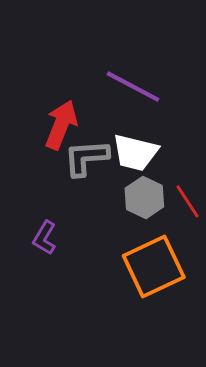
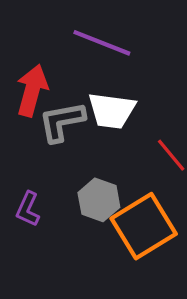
gray hexagon: (144, 197) -> (99, 200), moved

